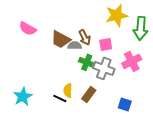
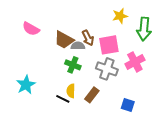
yellow star: (117, 15) -> (120, 16), size x0.7
pink square: (106, 44) -> (109, 45), size x1.5
green cross: (87, 62) -> (73, 65), moved
cyan star: (23, 97) -> (26, 85), moved

